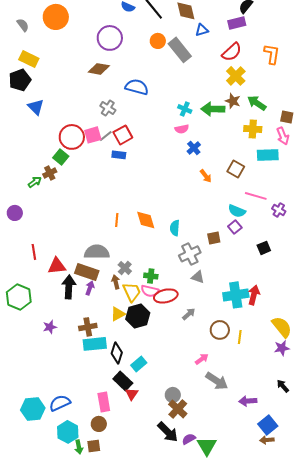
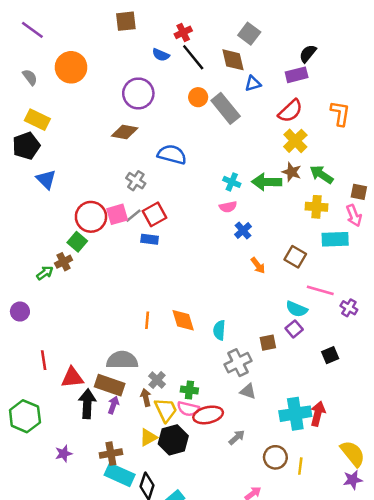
cyan rectangle: (95, 344) -> (120, 475), turned 30

